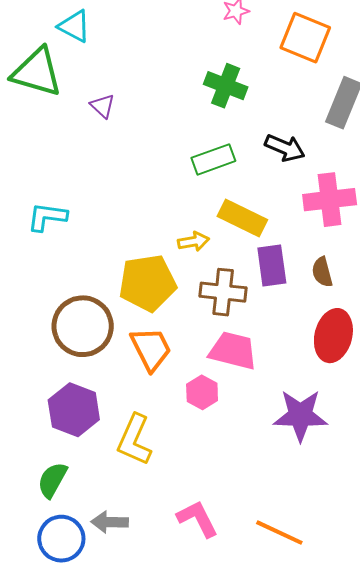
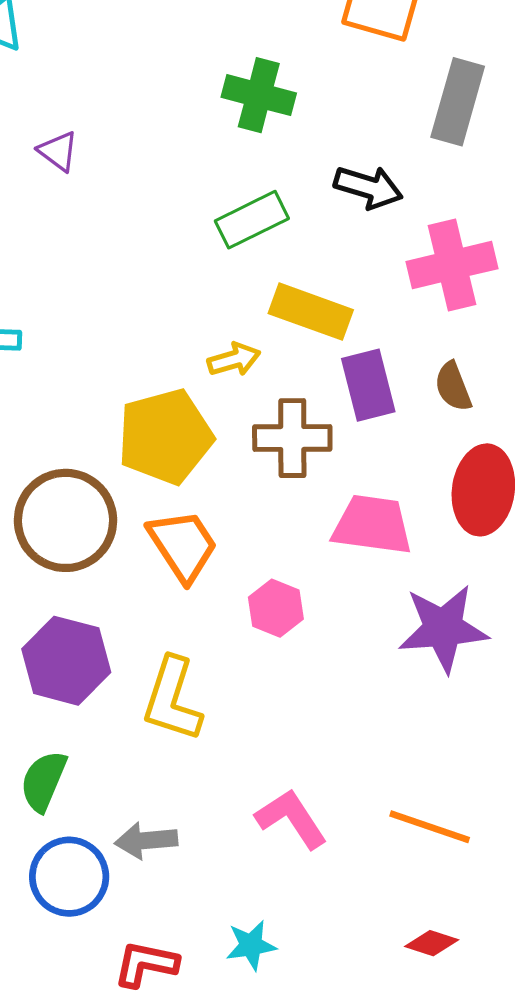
pink trapezoid: (233, 351) -> (372, 525), moved

